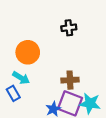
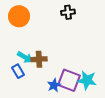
orange circle: (28, 52) -> (19, 16), moved
brown cross: (70, 80) -> (39, 59), moved

